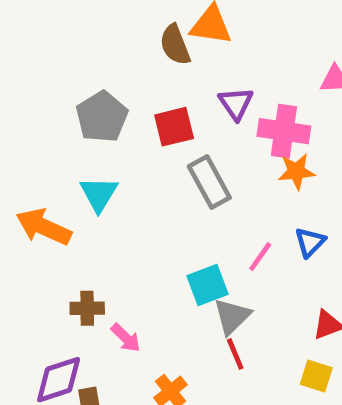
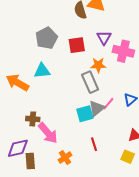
orange star: (296, 171) -> (98, 65), moved
gray rectangle: (209, 182) -> (90, 82), moved
cyan triangle: (99, 194) -> (42, 71), turned 48
gray triangle: (232, 316) -> (97, 108), moved
pink arrow: (126, 338) -> (48, 133), size x1.6

